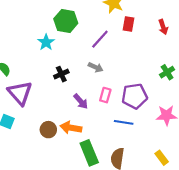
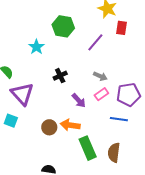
cyan star: (46, 42) -> (36, 47), moved
gray arrow: (96, 67) -> (100, 76), moved
pink rectangle: (105, 95) -> (101, 94), turned 40

